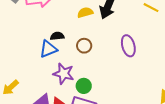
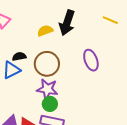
brown circle: (84, 46) -> (47, 64), size x1.6
purple star: (64, 74) -> (47, 89), moved

